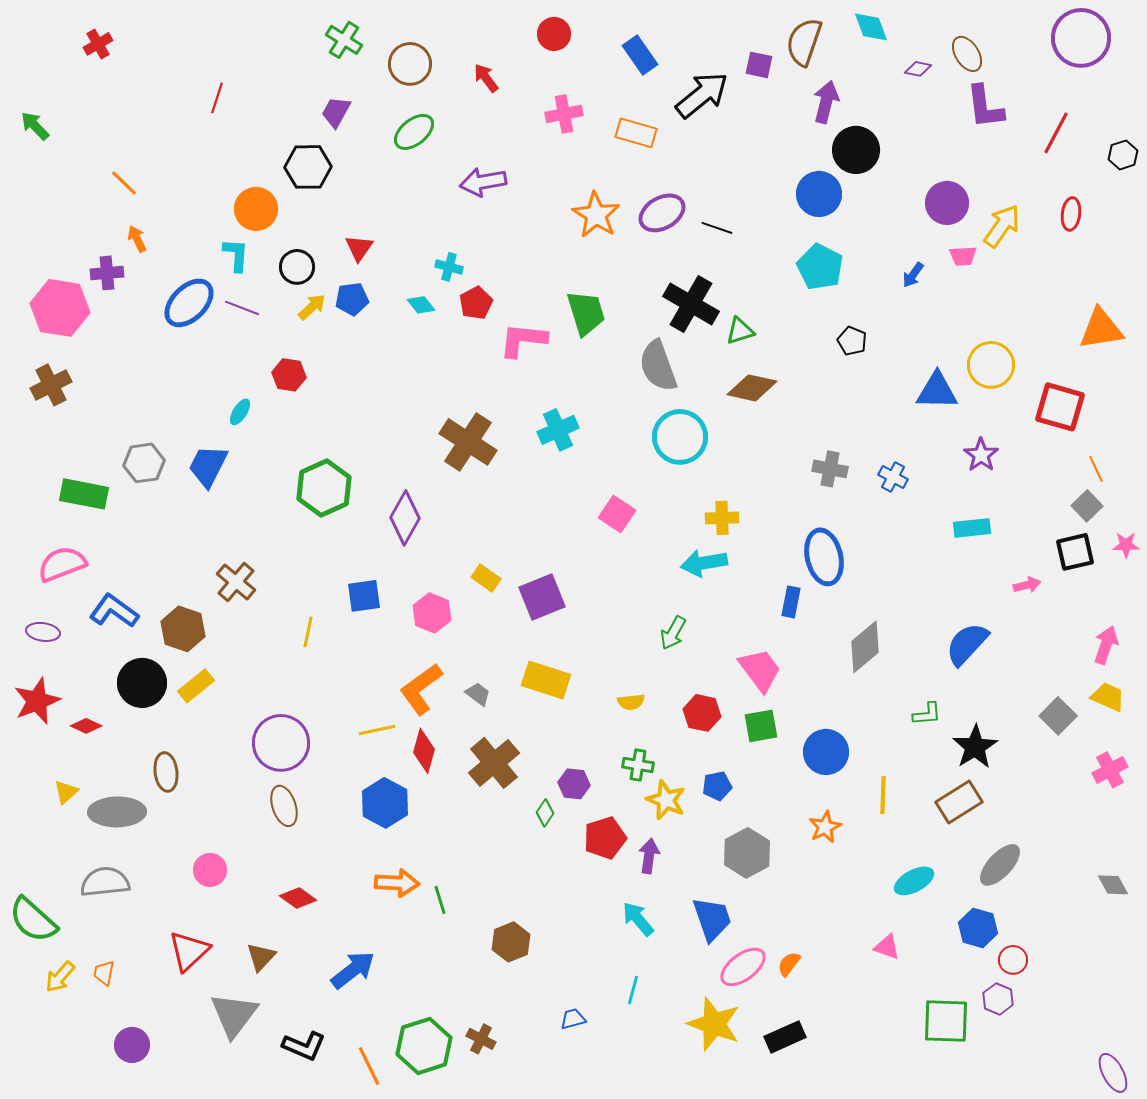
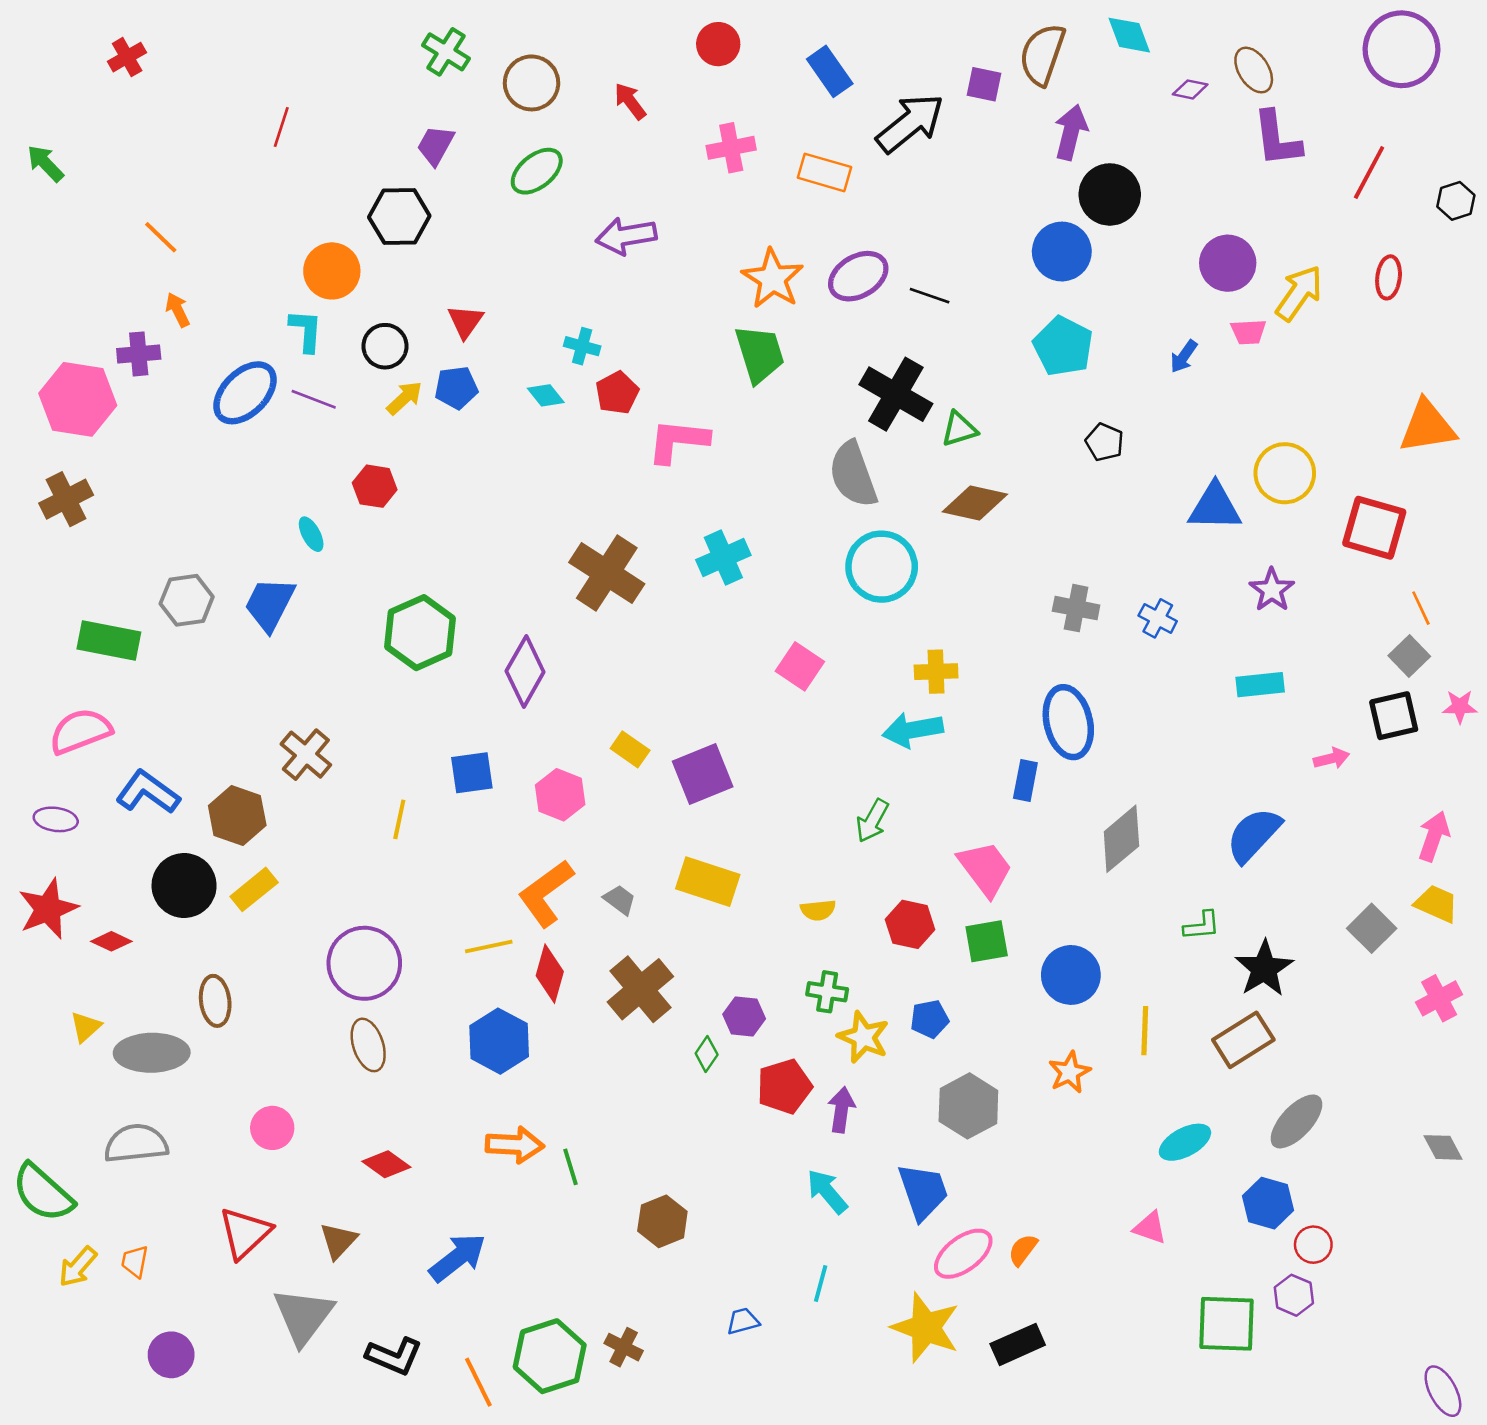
green trapezoid: (586, 313) -> (760, 354), moved
cyan ellipse: (240, 412) -> (311, 534), turned -60

